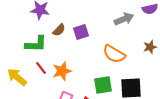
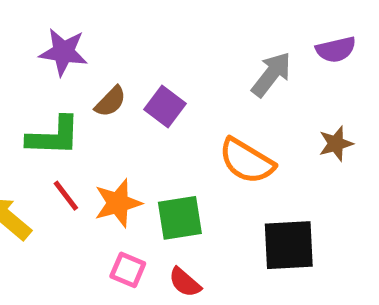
gray arrow: (124, 19) -> (271, 74), turned -30
purple square: (81, 32) -> (165, 106), turned -35
green square: (103, 85) -> (180, 218), moved

